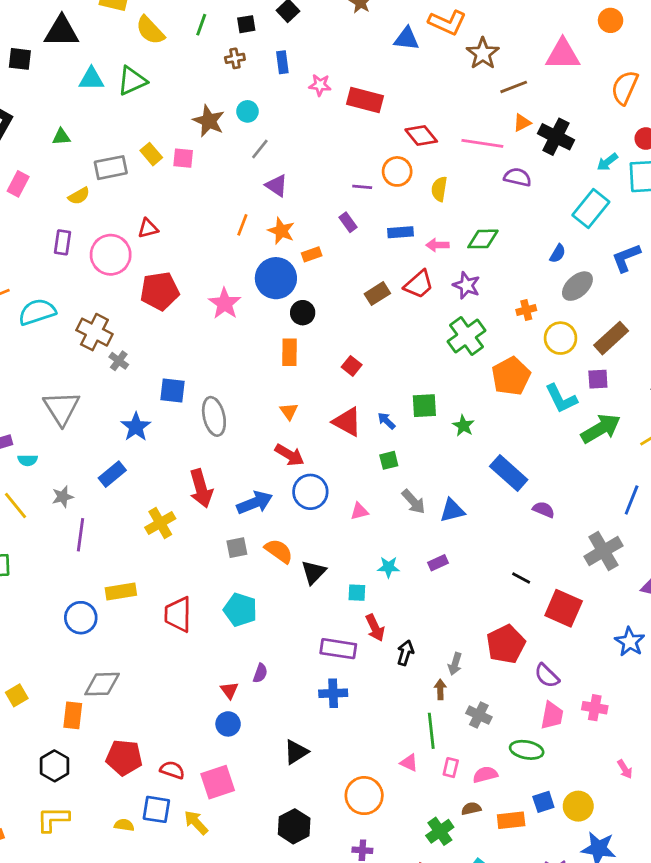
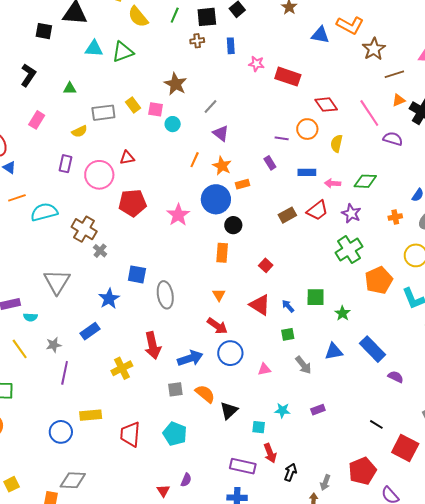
black square: (246, 24) -> (207, 17), size x1.5
cyan circle: (247, 111) -> (173, 124), moved
pink line: (482, 143) -> (369, 113), turned 44
orange cross: (526, 310) -> (395, 217), moved
blue triangle: (452, 510) -> (334, 351), moved

